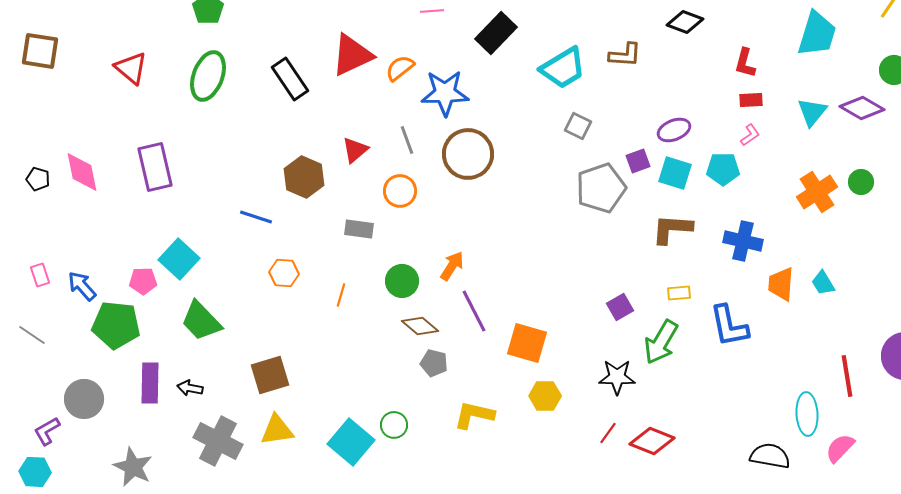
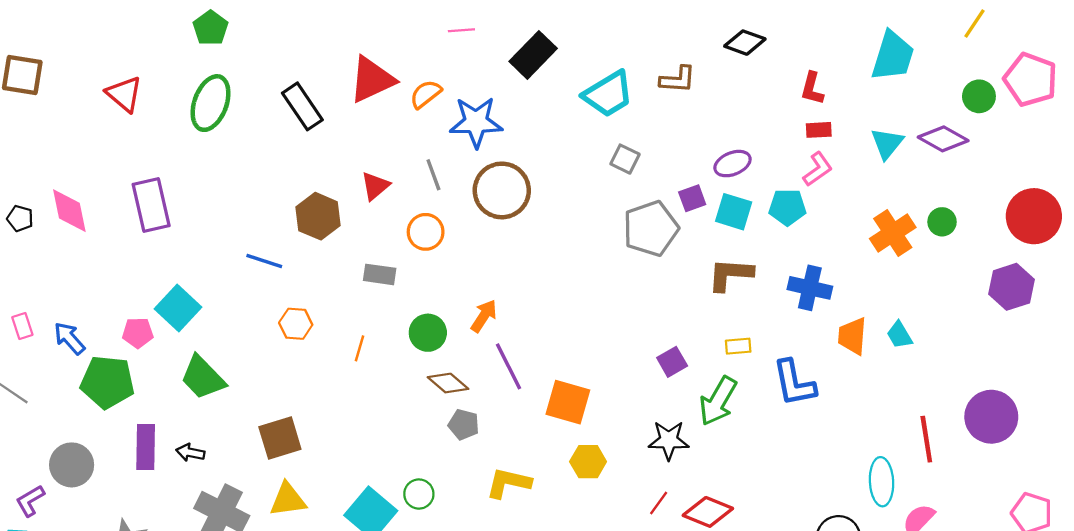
pink L-shape: (750, 135) -> (818, 169), size x1.4

